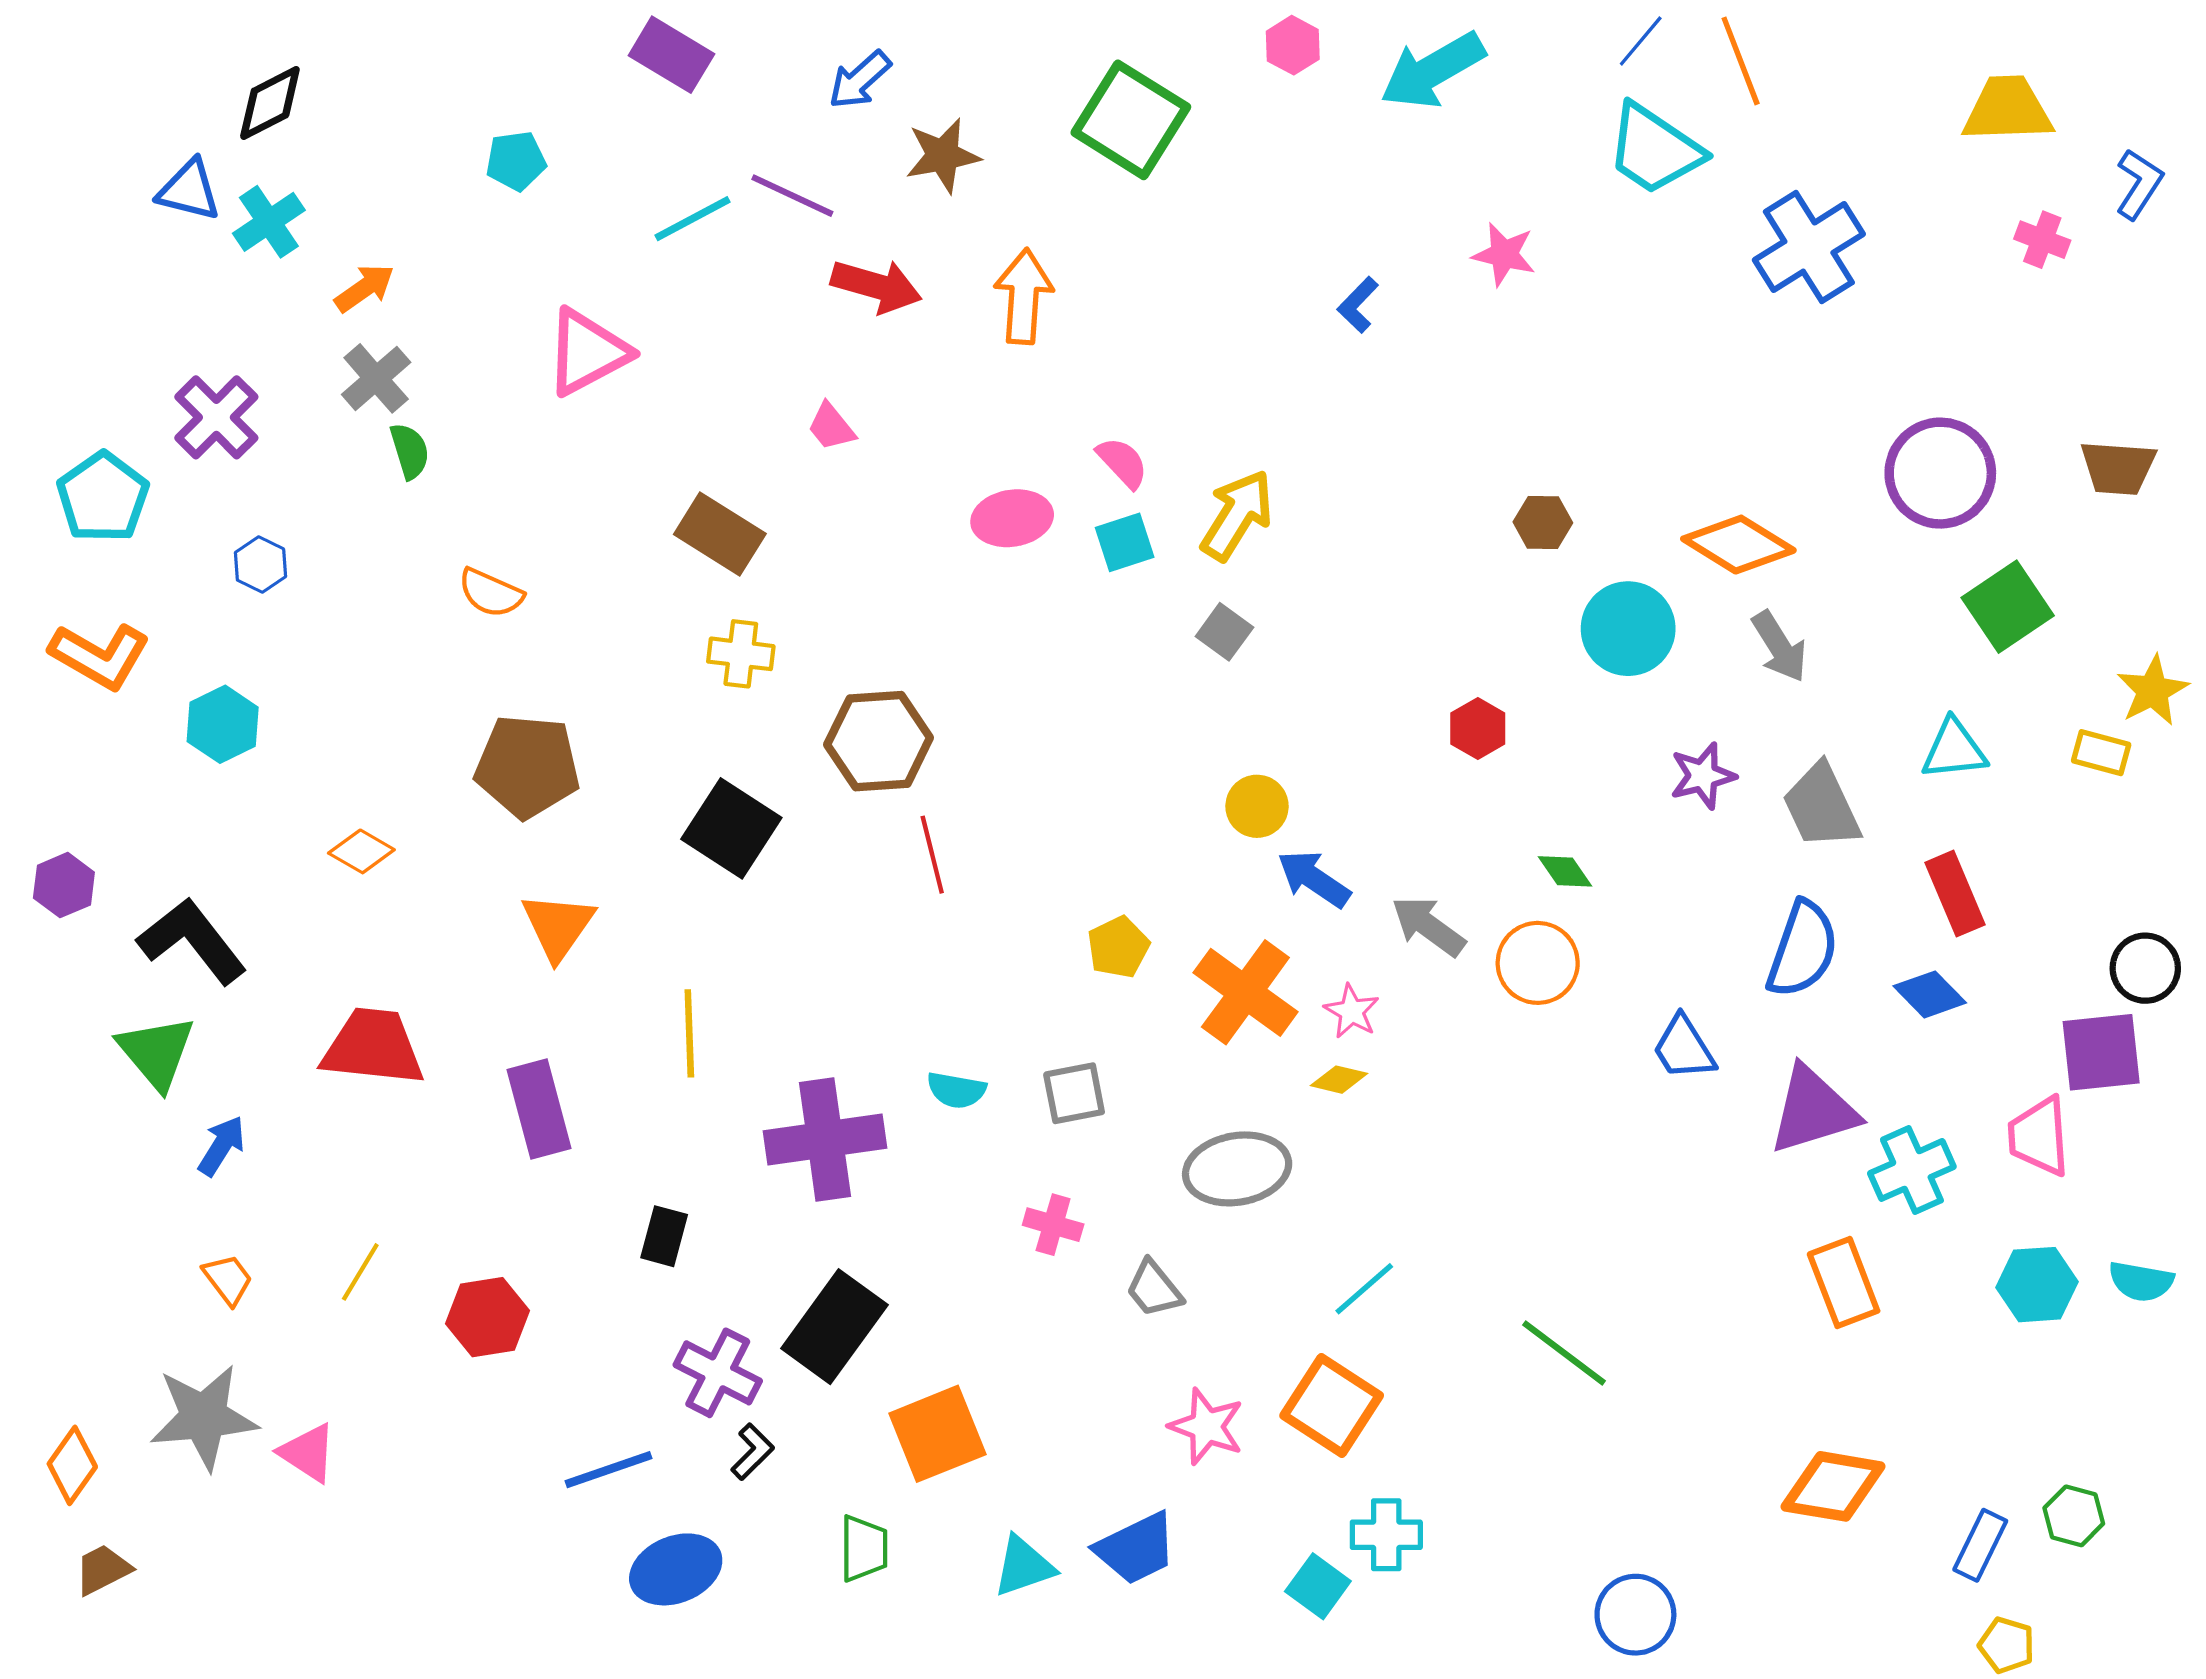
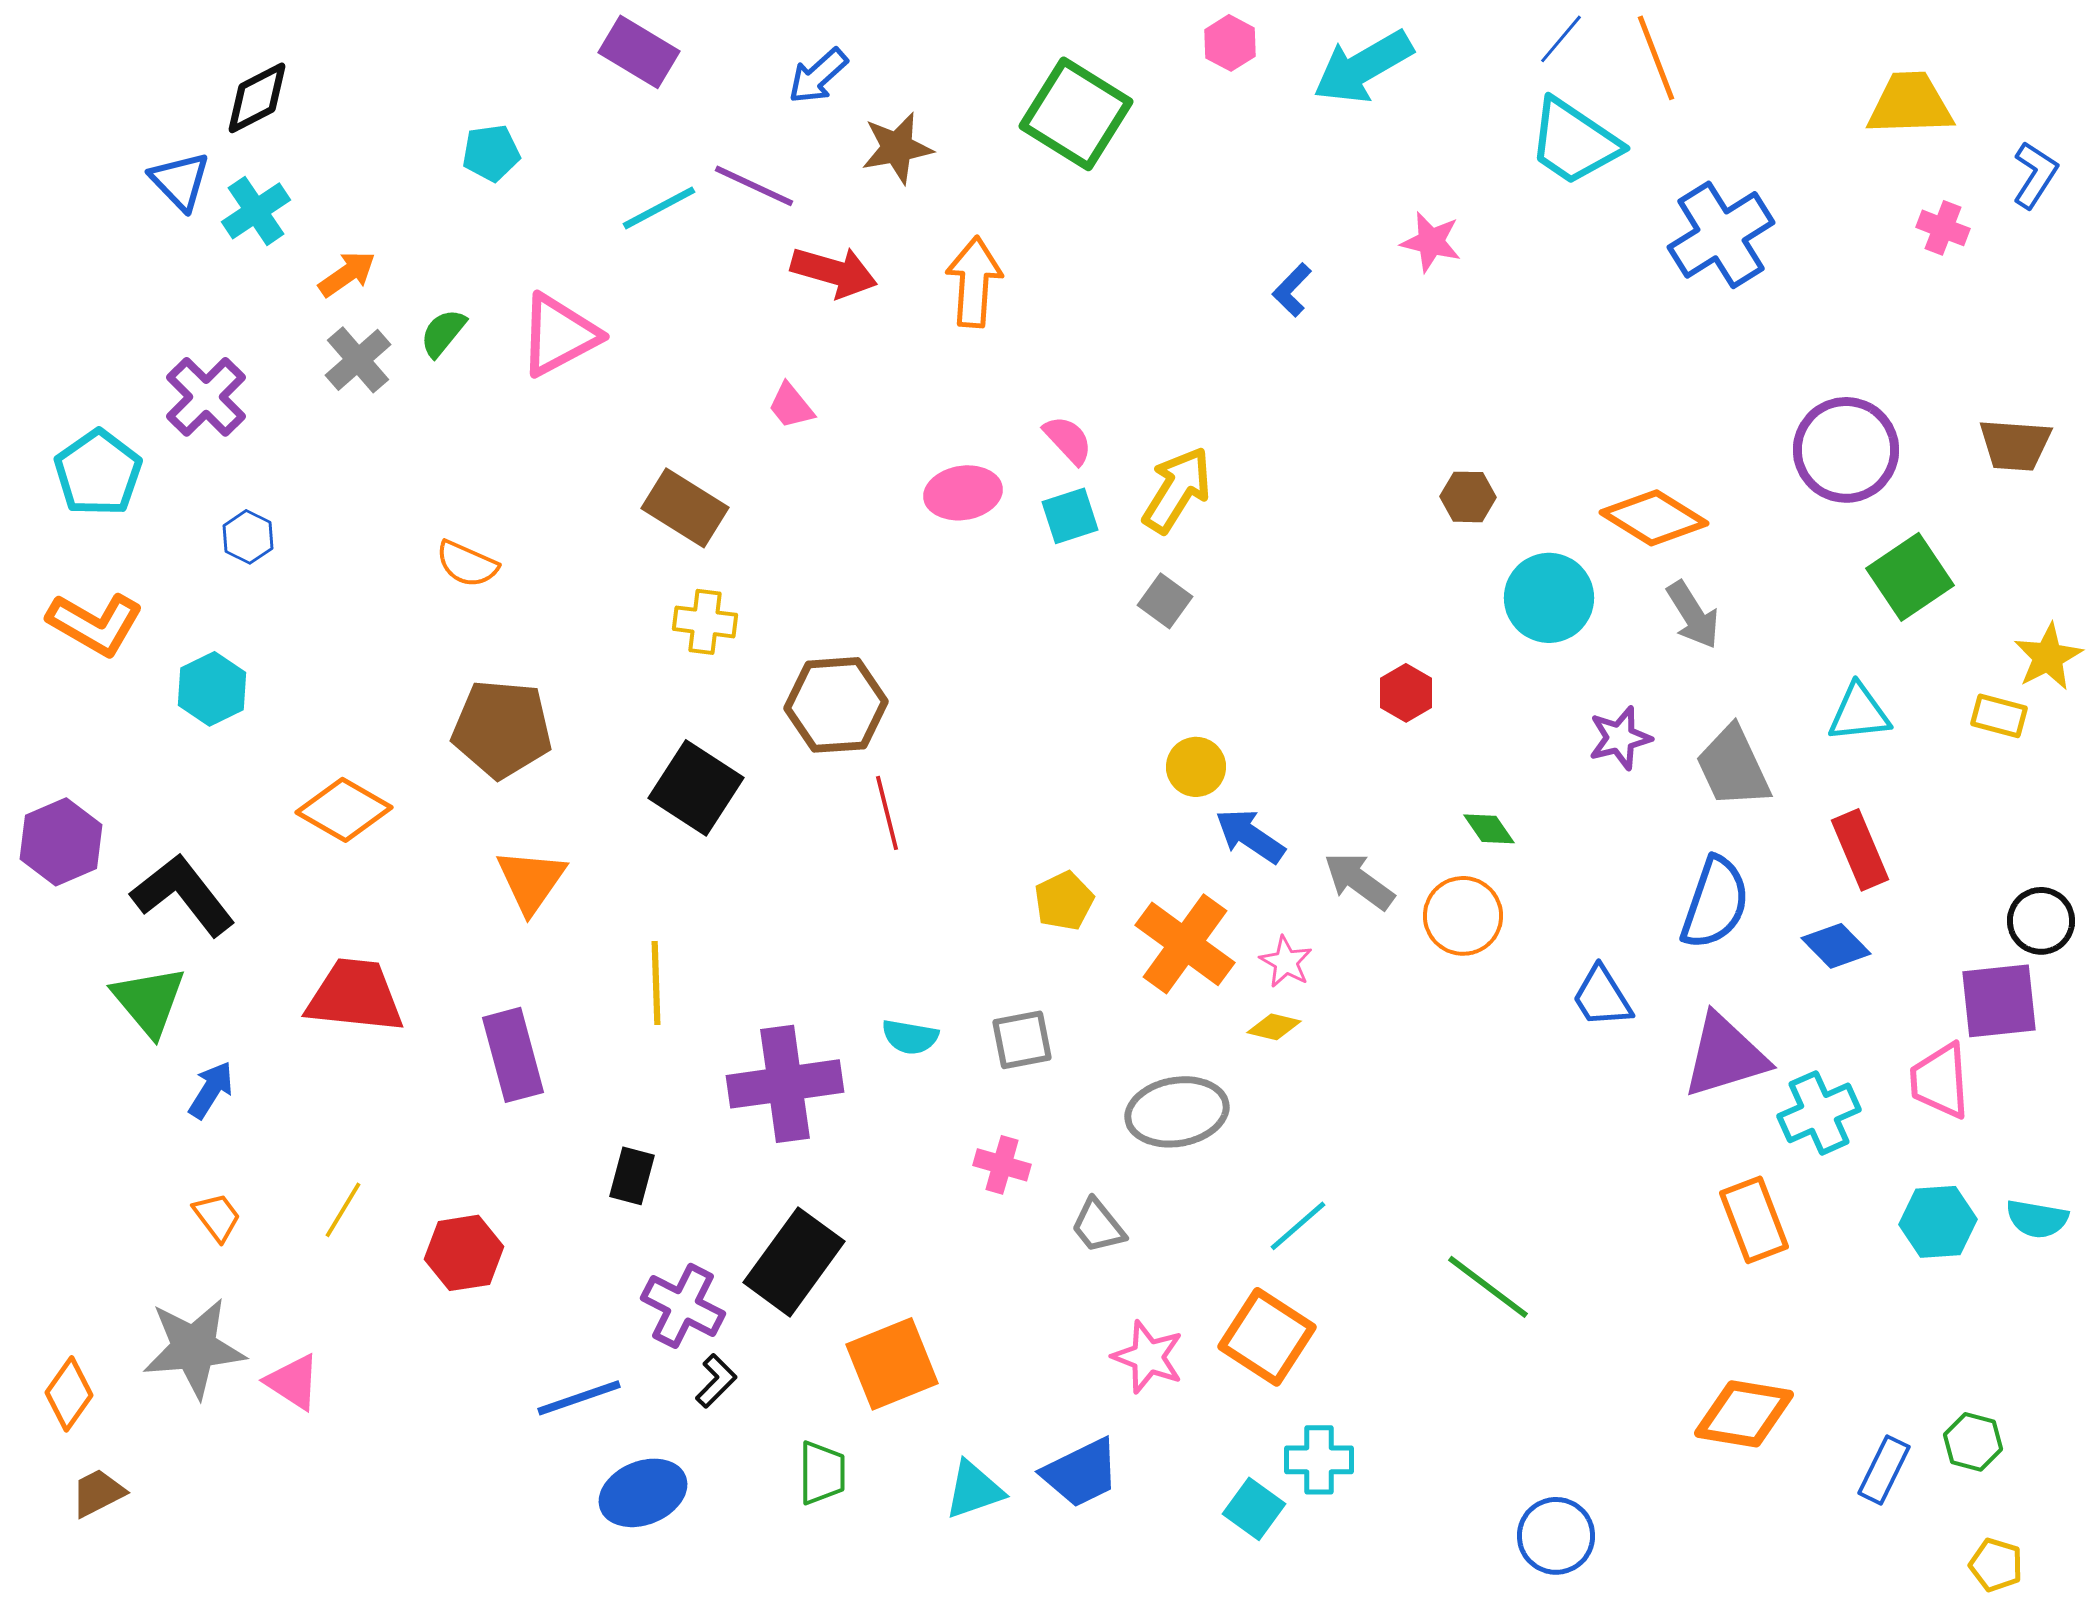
blue triangle: (189, 190) -> (180, 181), turned 32
green semicircle: (410, 451) -> (443, 333), moved, turned -124
orange diamond: (361, 851) -> (344, 810), size x1.5
purple hexagon: (64, 885) -> (61, 842), size x1.4
yellow pentagon: (2007, 1645) -> (1996, 1565), moved

